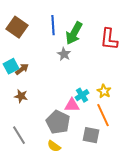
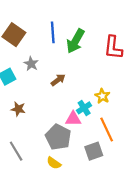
gray star: (64, 54) -> (31, 64), moved
brown arrow: (22, 69) -> (58, 80), moved
yellow star: (104, 91) -> (102, 96), moved
gray square: (91, 135) -> (94, 151), turned -30

